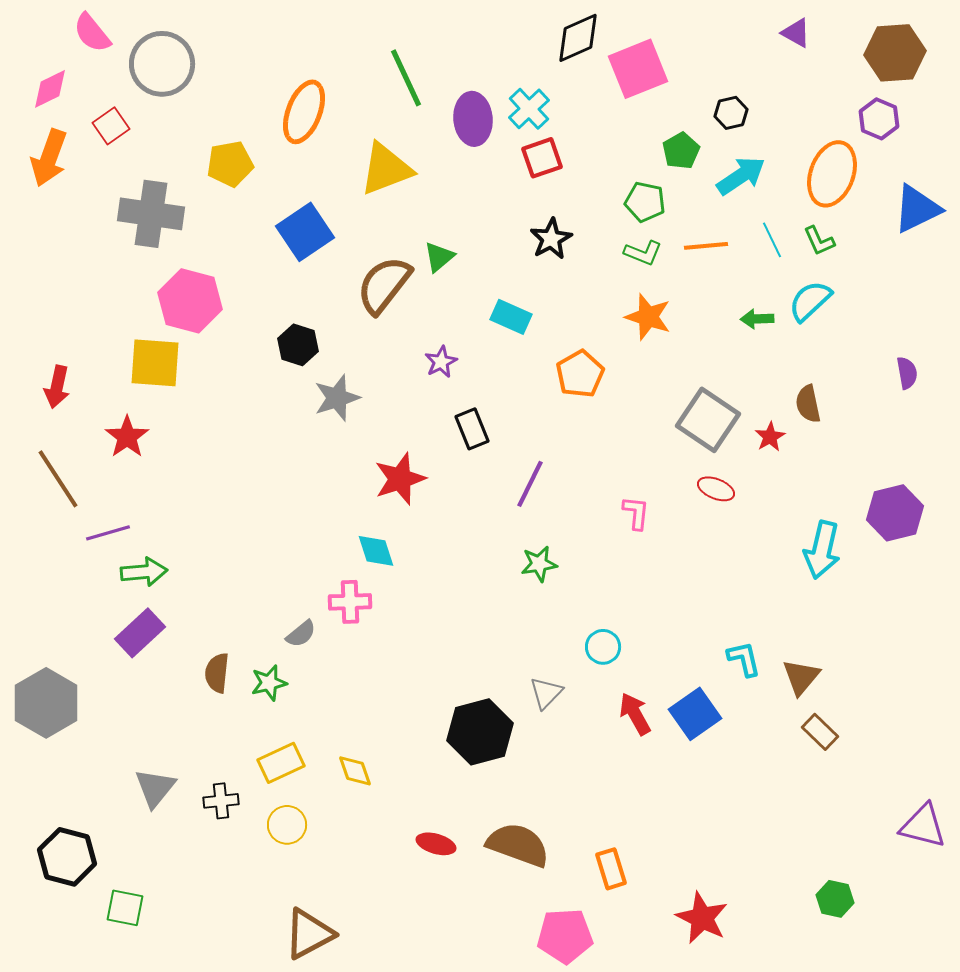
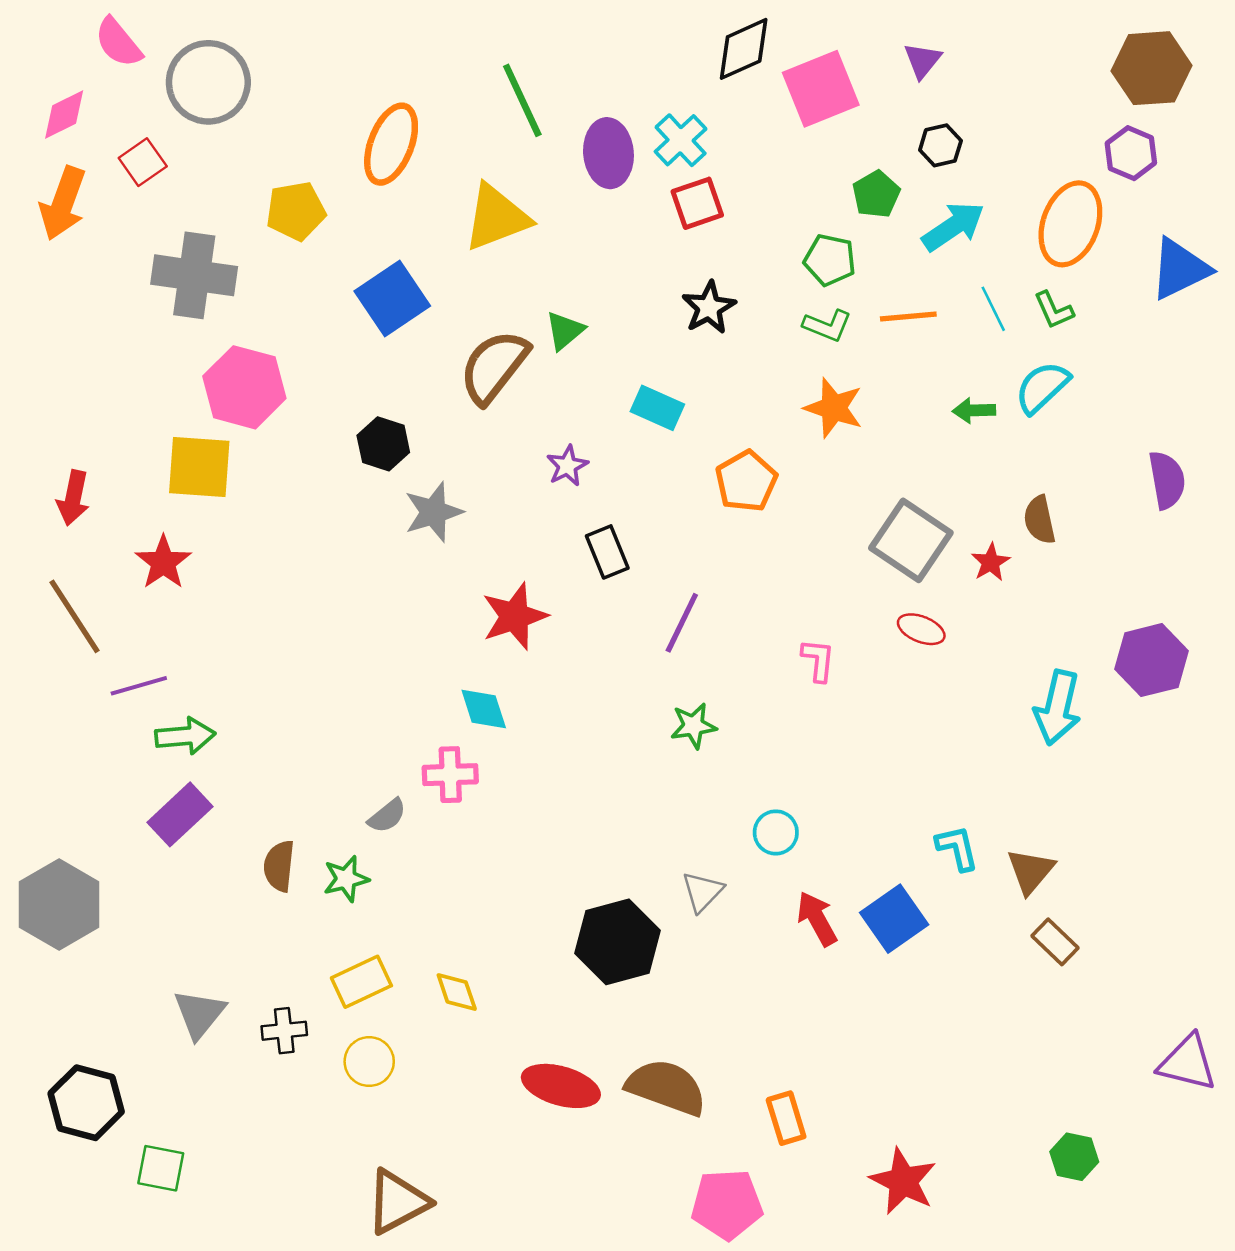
purple triangle: (796, 33) -> (922, 60), moved, turned 40
purple semicircle: (907, 373) -> (1167, 480), size x1.4
red ellipse: (436, 844) -> (561, 1086), size x1.5

